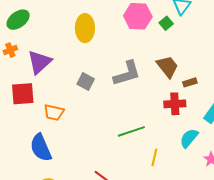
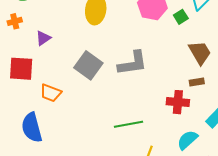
purple triangle: (39, 62) -> (43, 38), size x0.6
brown trapezoid: (167, 67) -> (200, 53), moved
gray square: (86, 81) -> (88, 65), size x1.5

